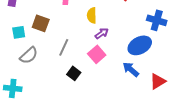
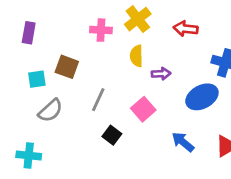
purple arrow: (102, 33) -> (161, 74), moved, turned 32
blue arrow: (131, 69) -> (183, 142), moved

